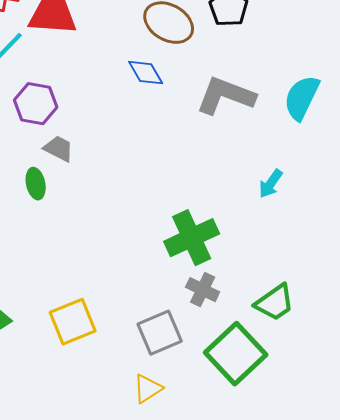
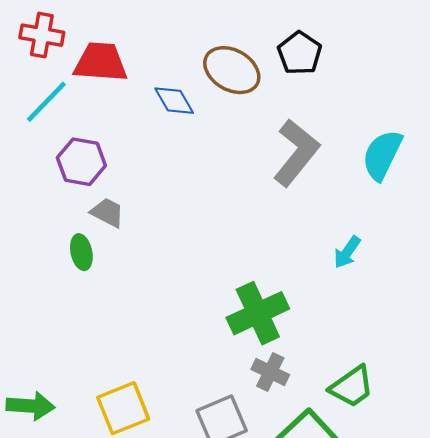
blue diamond: (146, 73) -> (174, 101), moved
gray L-shape: (226, 96) -> (296, 153), turned 108

